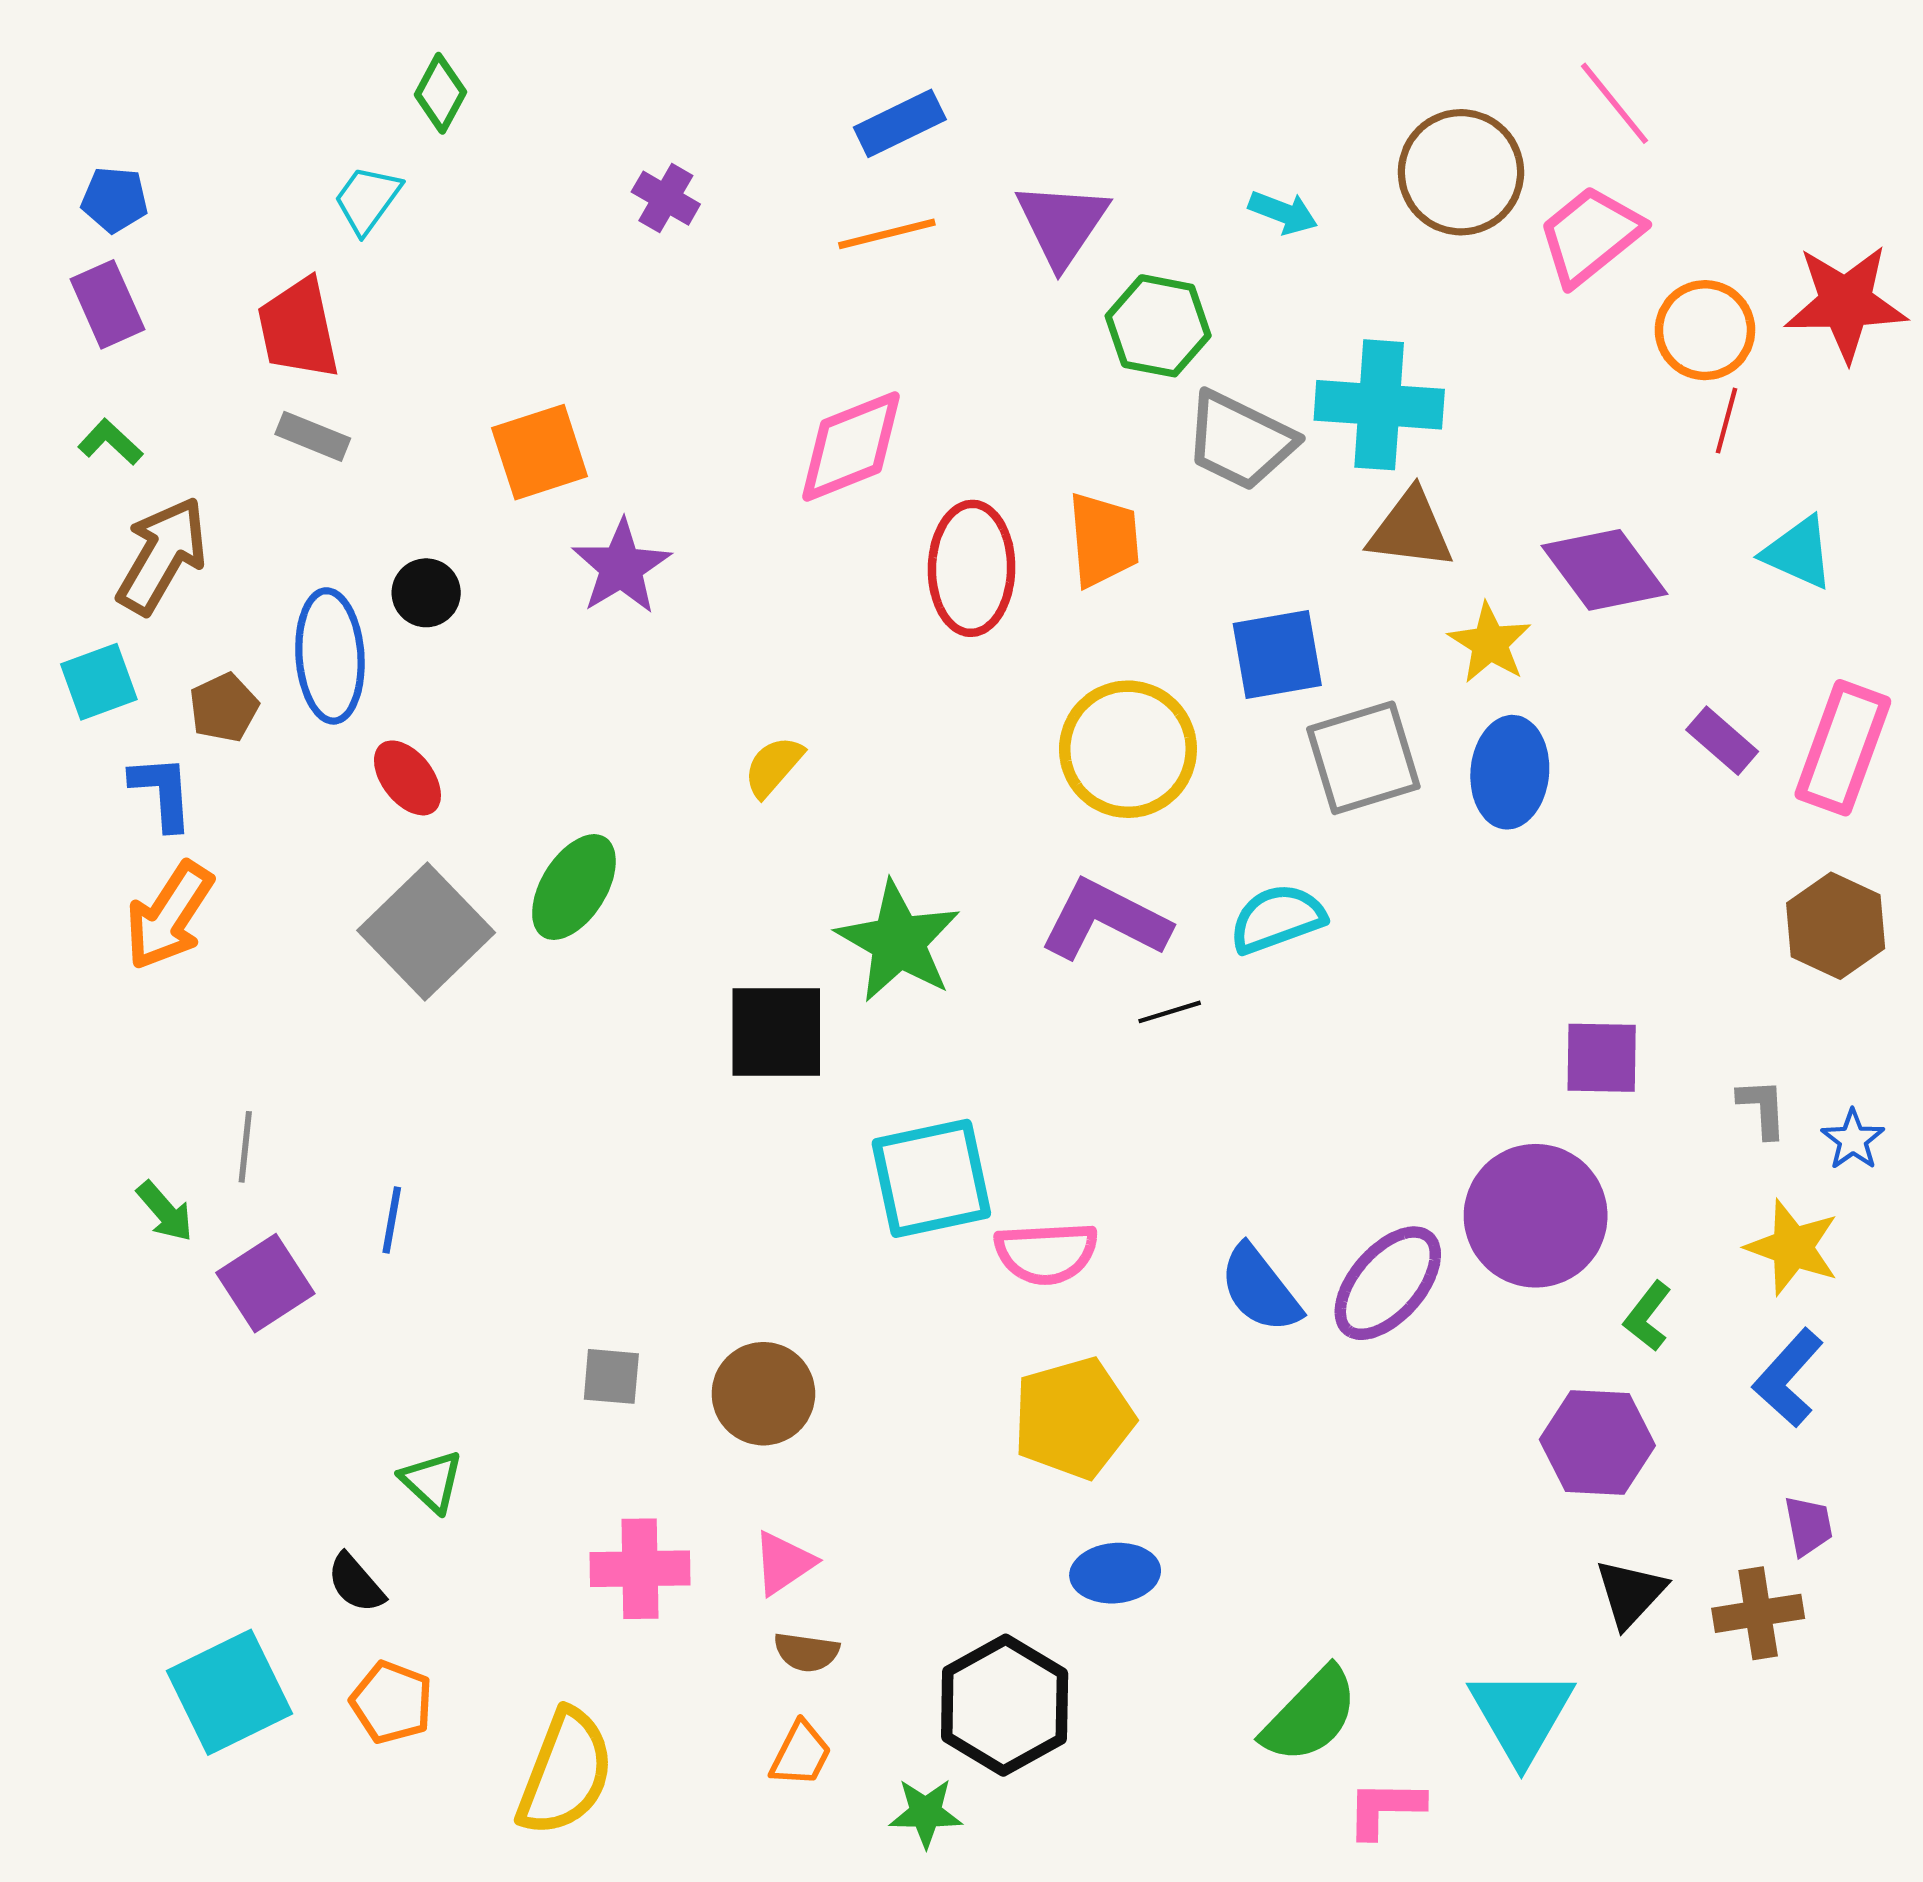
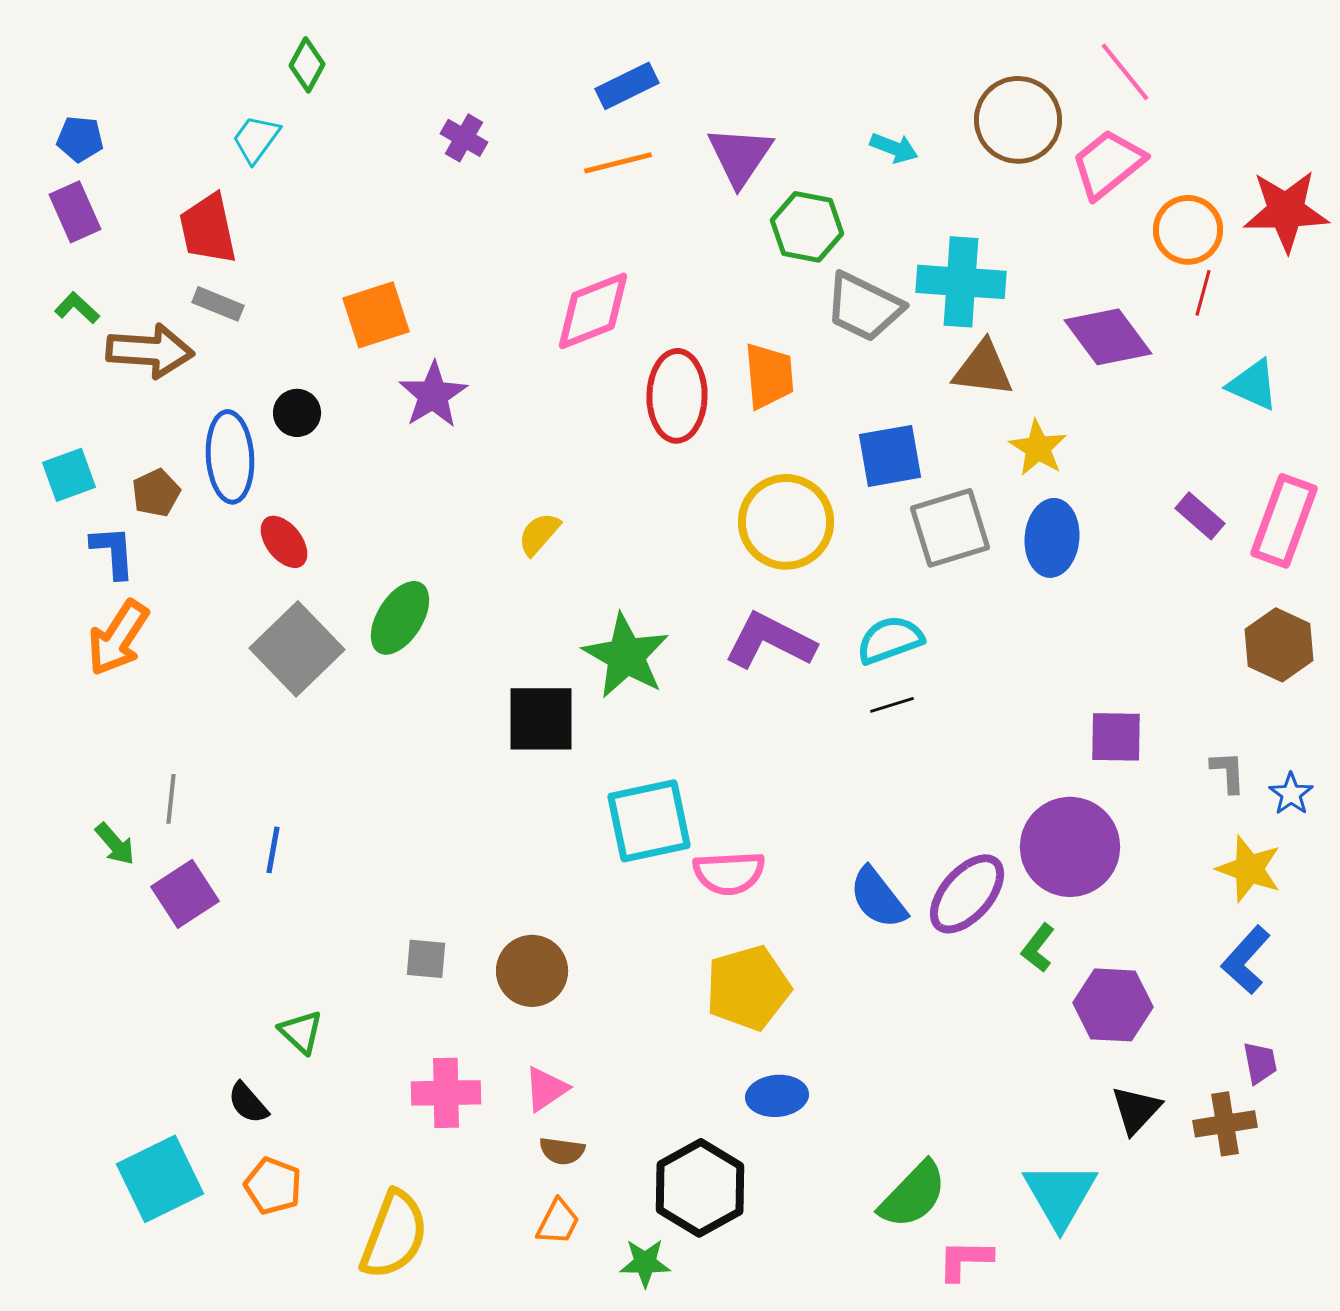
brown arrow: (162, 555) -> (150, 351), moved, turned 64
purple diamond: (1605, 570) -> (1108, 337), moved
black line: (1170, 1012) -> (892, 705), moved
green L-shape: (1648, 1316) -> (1038, 948), moved

